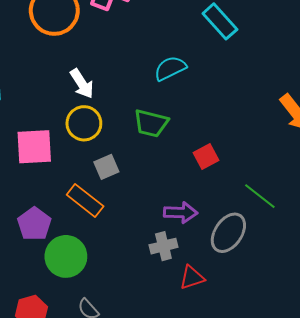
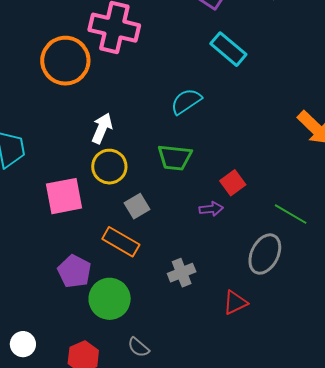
white arrow: (82, 84) -> (102, 128), turned -116
purple arrow: (181, 213) -> (211, 209), moved, size x0.7
gray cross: (163, 246) -> (182, 273), moved

